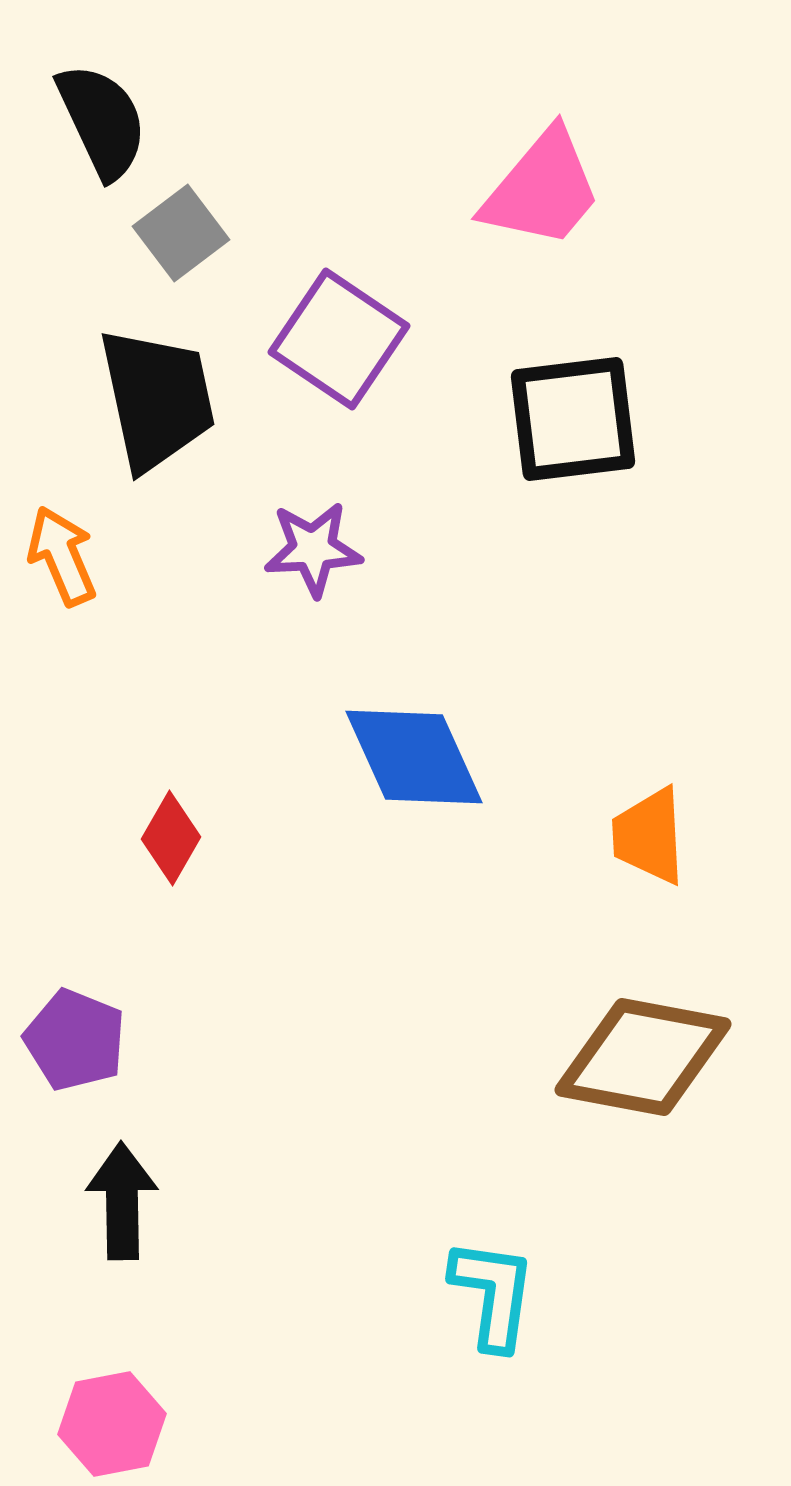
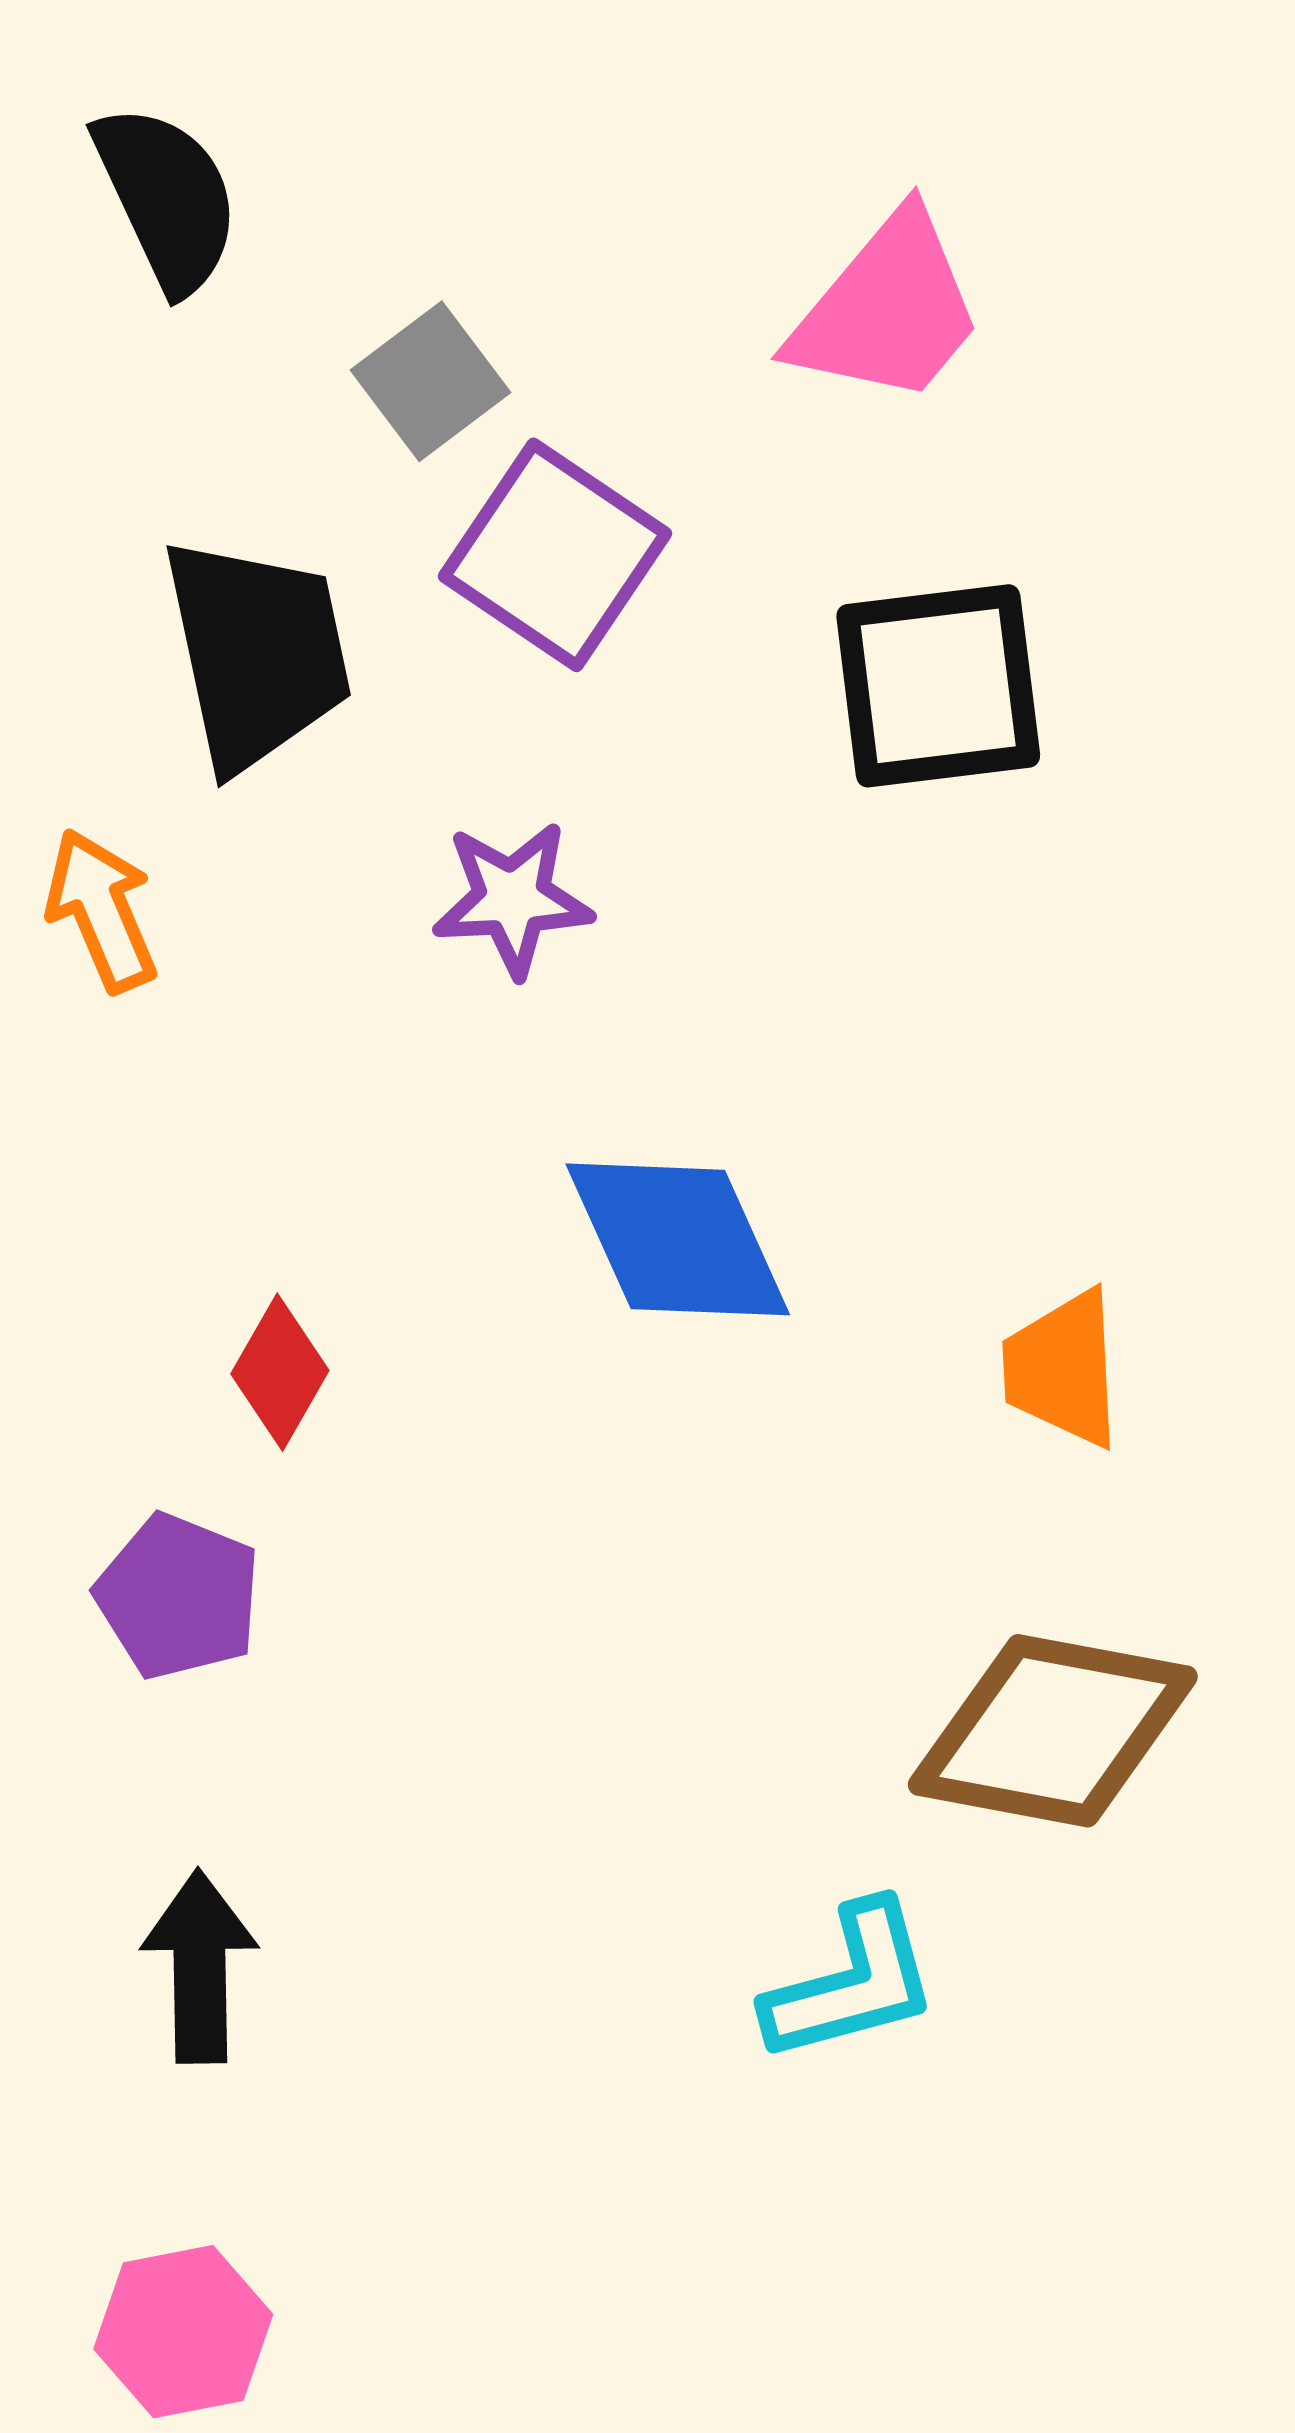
gray square: (181, 233) -> (431, 381), moved
purple pentagon: (75, 1040) -> (178, 1596), moved
cyan L-shape: (493, 1294) -> (851, 1983), moved, turned 67

